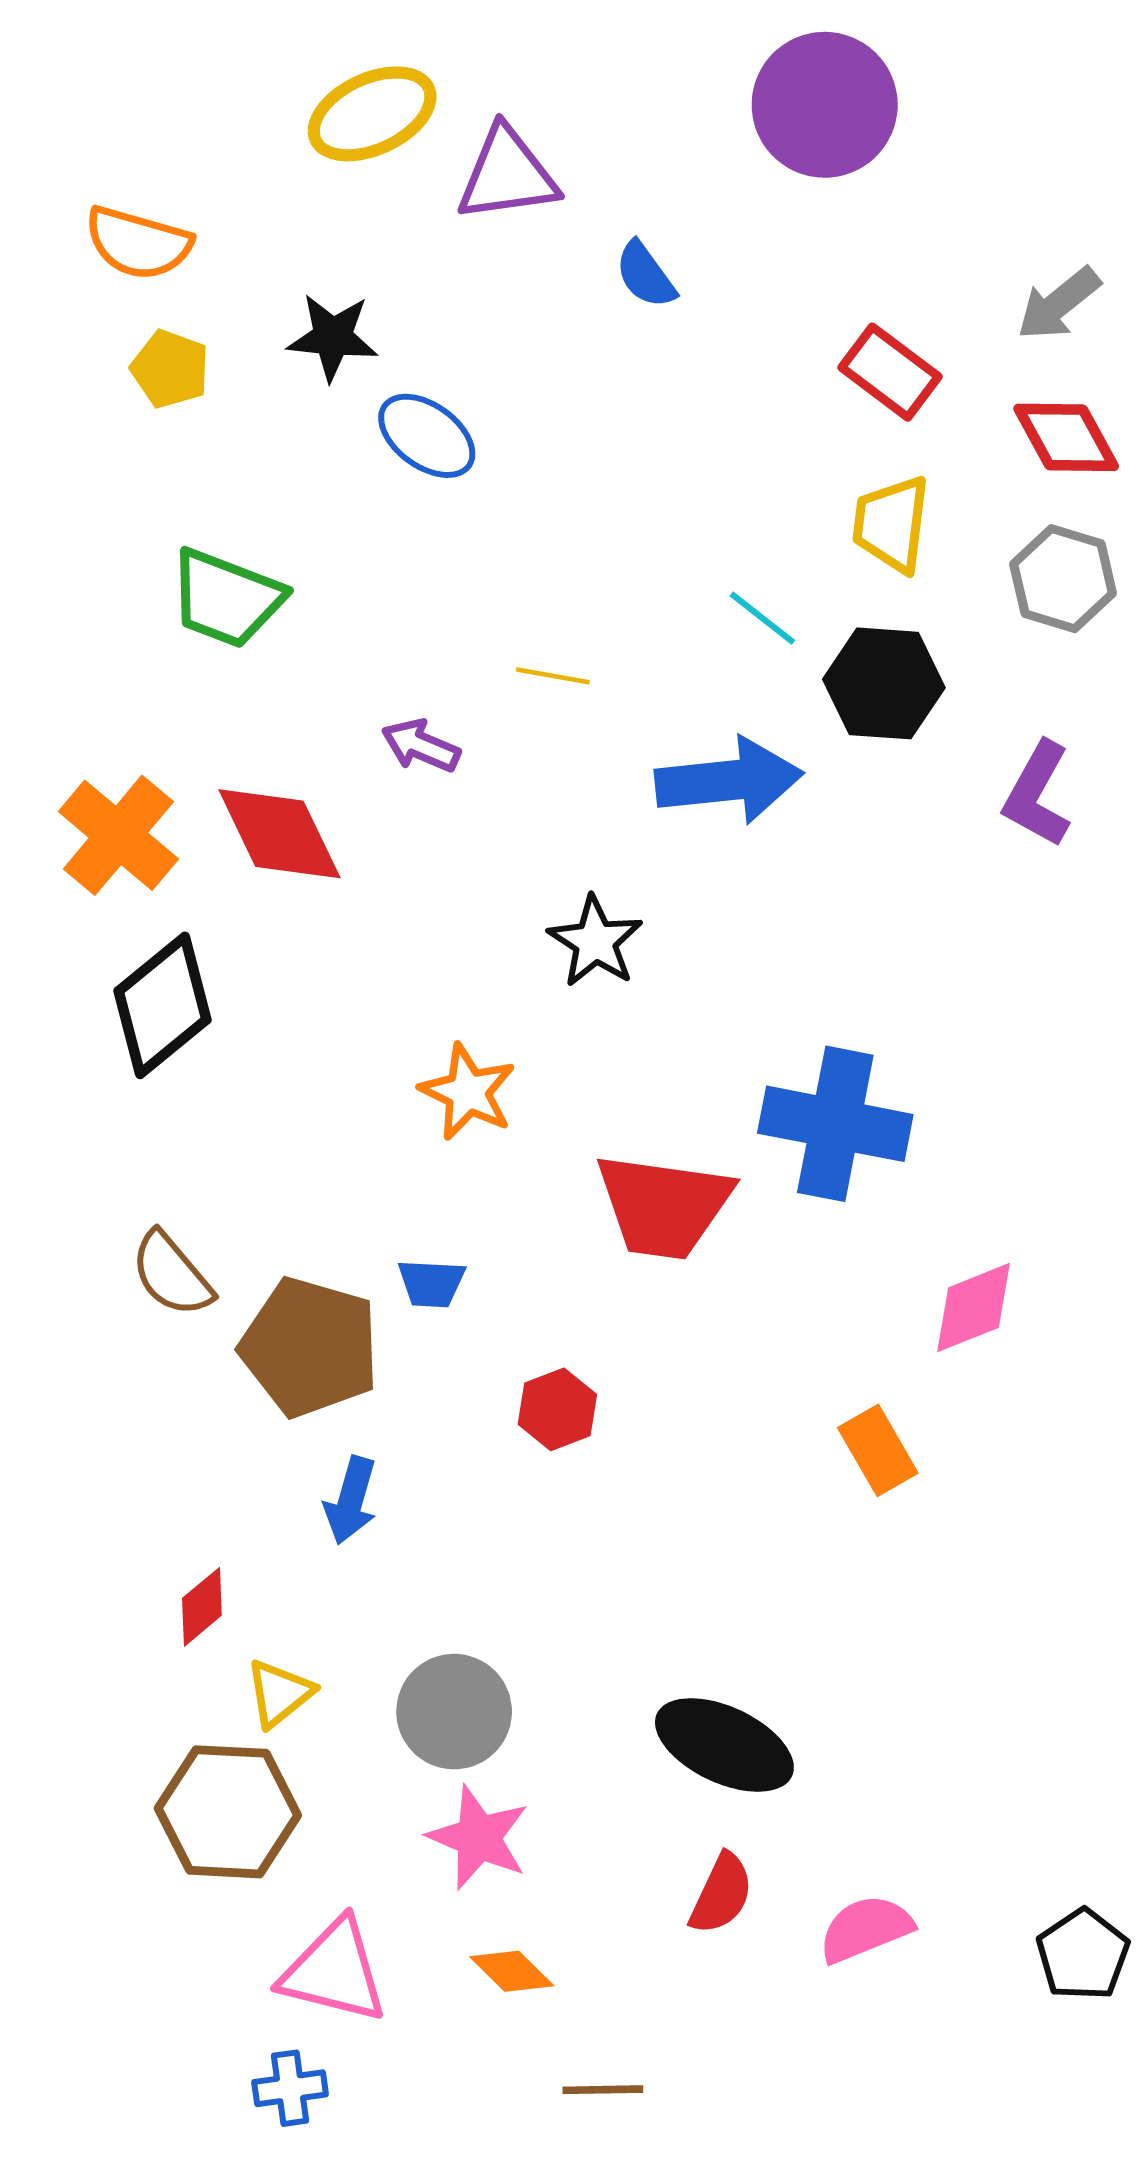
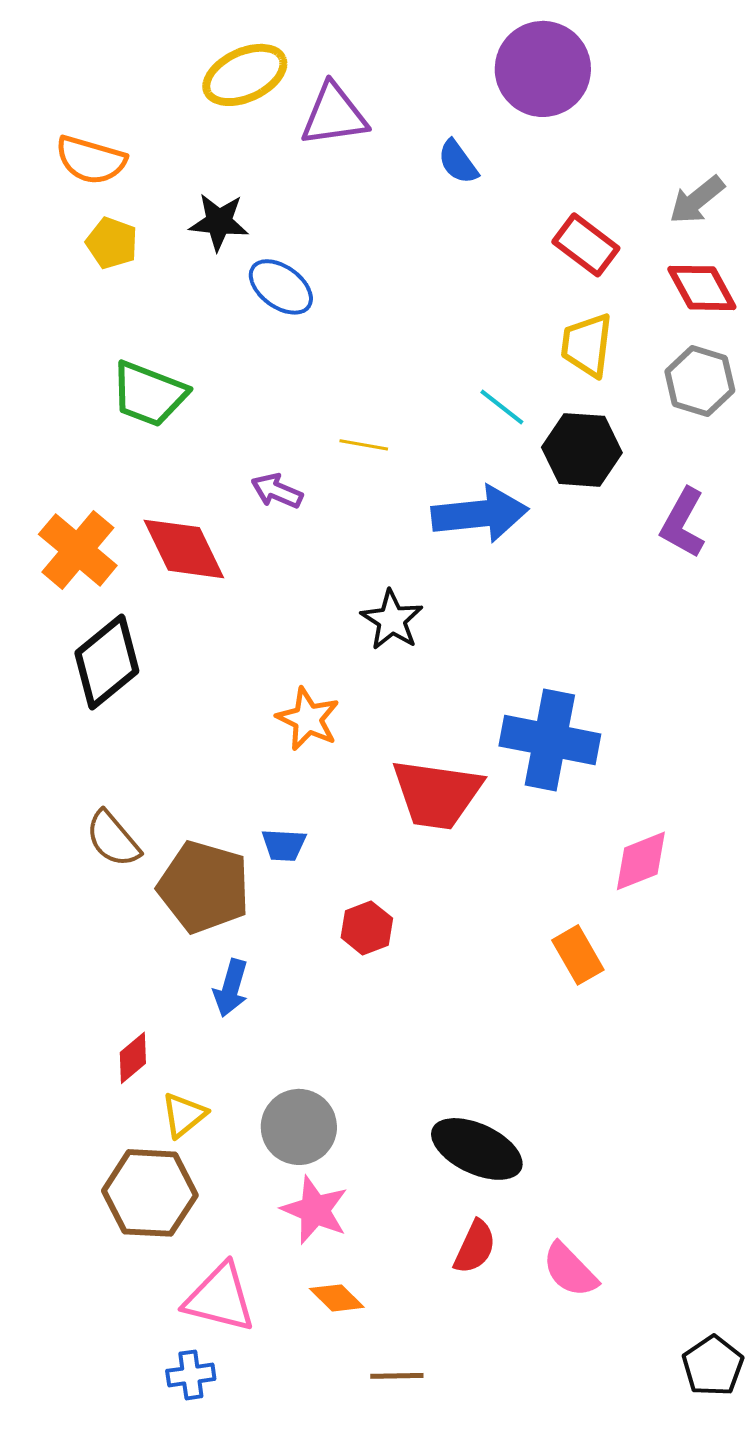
blue semicircle: (645, 275) -> (458, 162), moved
pink semicircle: (866, 1929) -> (570, 1270), turned -112
black pentagon: (1083, 1955) -> (713, 1366), moved

